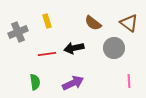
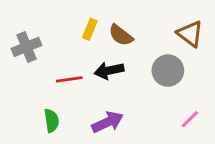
yellow rectangle: (47, 21) -> (90, 29), moved, turned 40
brown semicircle: (93, 23) -> (121, 35), moved
pink line: (129, 81) -> (190, 119), turned 48

